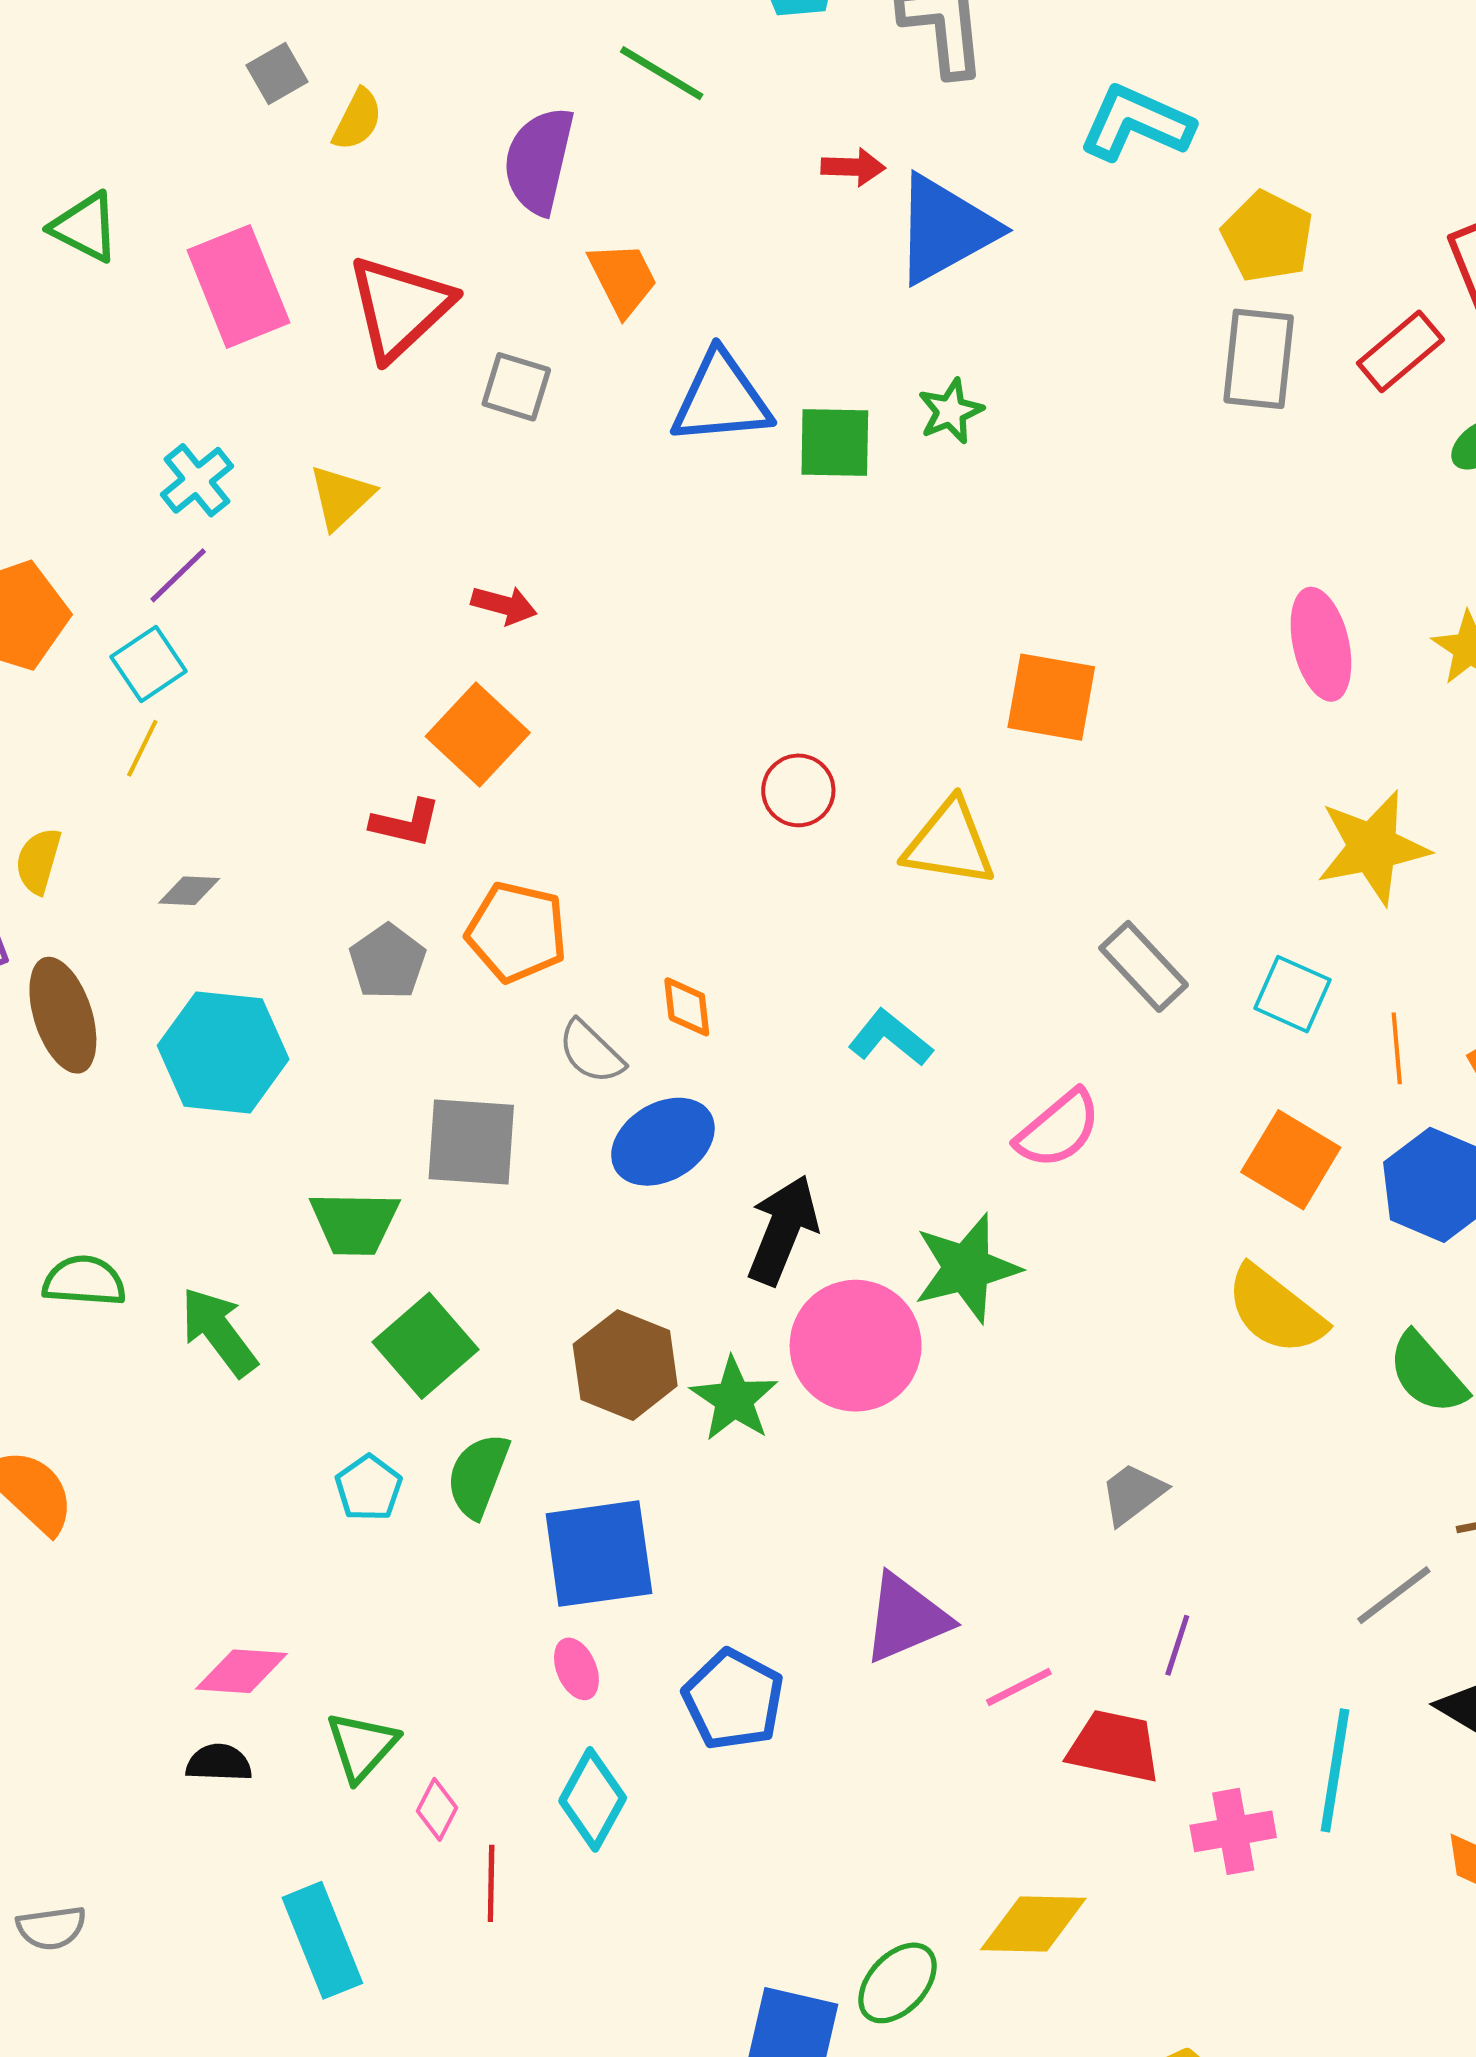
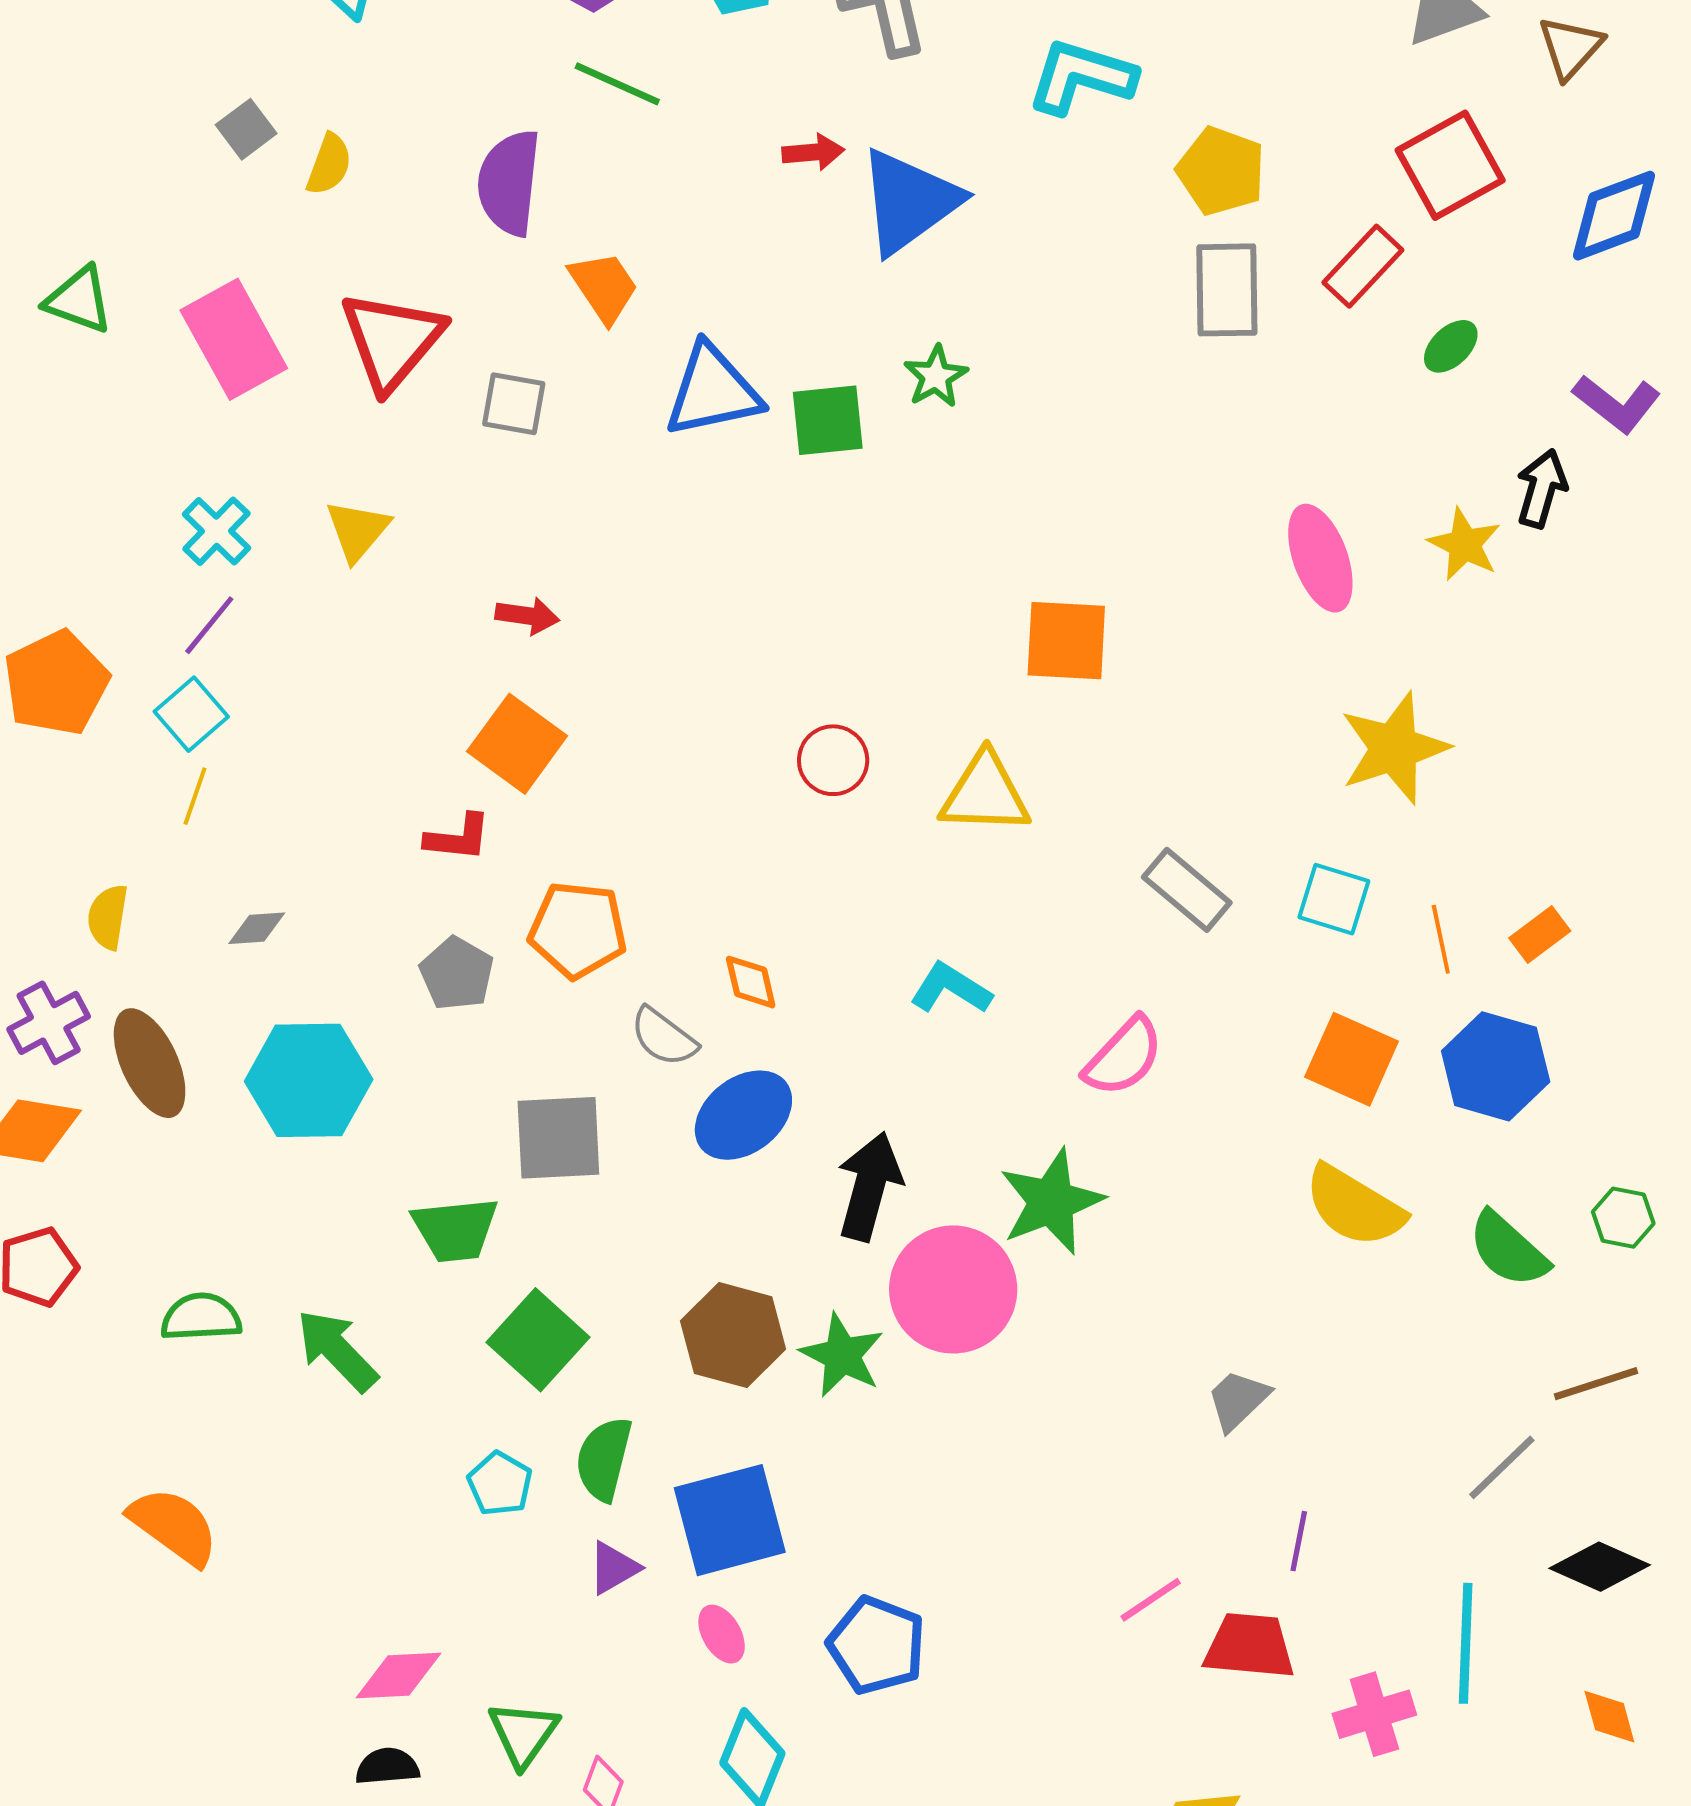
purple triangle: (906, 1618) -> (614, 1568), moved, size x0.6

